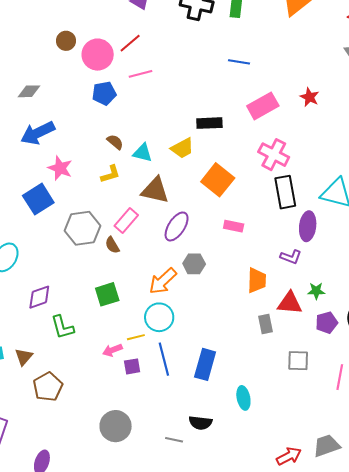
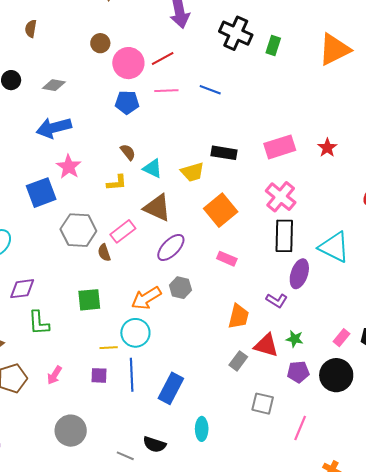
blue line: (239, 62) -> (210, 90), moved
gray rectangle: (266, 324) -> (238, 361), turned 36
pink arrow: (112, 350) -> (54, 375), moved, turned -48

